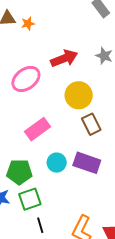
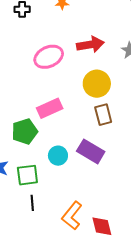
cyan circle: (57, 163) -> (58, 156), moved
green pentagon: (19, 172) -> (25, 131), moved, turned -30

